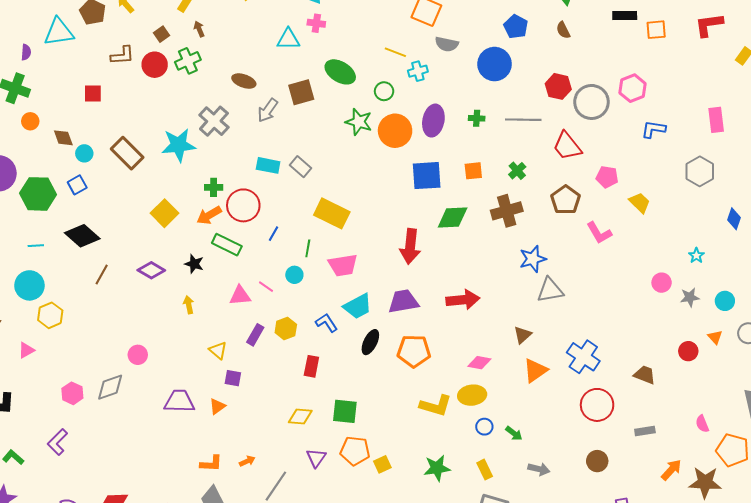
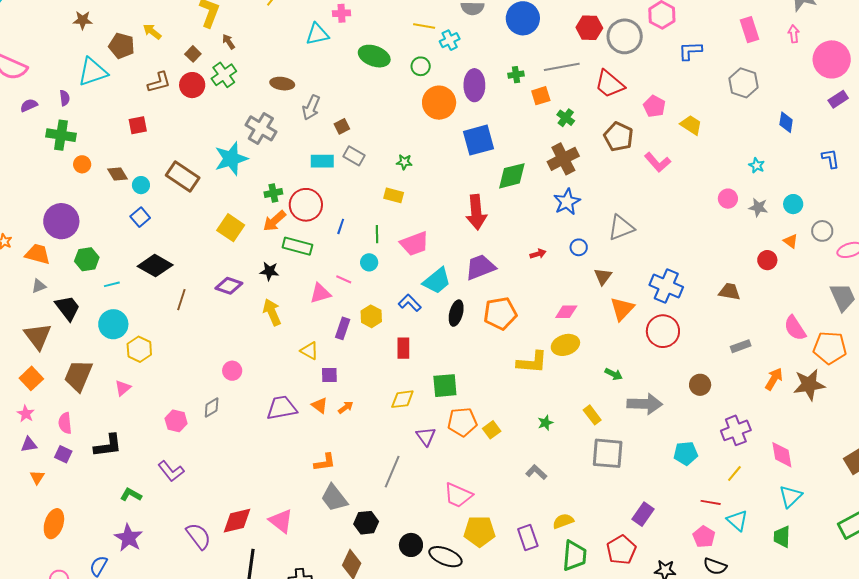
brown square: (301, 92) -> (342, 126), moved, size x0.6
green star: (359, 122) -> (404, 162), moved, size x0.6
orange square: (473, 171) -> (541, 96), moved
pink pentagon: (607, 177) -> (654, 106), turned 30
green hexagon: (38, 194) -> (87, 259), moved, size x0.7
yellow rectangle: (332, 213) -> (394, 195), size x0.6
blue star: (533, 259) -> (567, 202), moved
gray star: (690, 297) -> (758, 207), turned 30
red arrow: (463, 300) -> (538, 254), size x0.5
yellow arrow: (189, 305) -> (272, 312), size x1.5
gray diamond: (110, 387) -> (212, 408), size x0.7
red circle: (597, 405) -> (663, 331), moved
orange triangle: (217, 406) -> (320, 405), turned -36
pink semicircle: (702, 424) -> (795, 328), size x1.5
blue circle: (484, 427) -> (579, 247), moved
purple L-shape: (57, 442) -> (171, 471), turned -72
orange arrow: (247, 461) -> (346, 407), moved
green star: (437, 468) -> (545, 423), size x0.6
gray arrow: (539, 469) -> (645, 404), size x1.6

